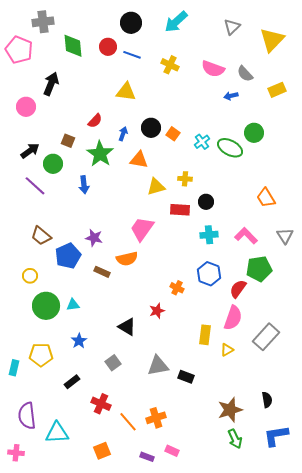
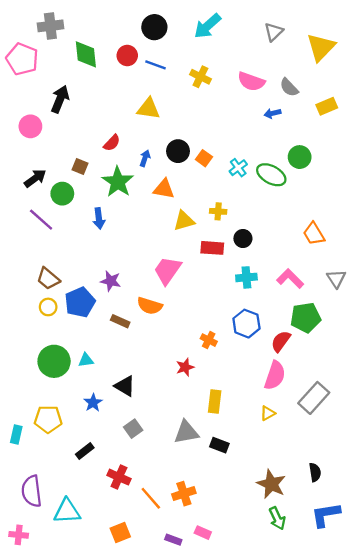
orange semicircle: (127, 259) -> (150, 306), turned 30
yellow circle: (30, 276) -> (48, 307), moved
black triangle: (127, 327) -> (125, 386), moved
yellow rectangle: (205, 335) -> (215, 401), moved
brown star: (230, 410) -> (271, 484), turned -30

